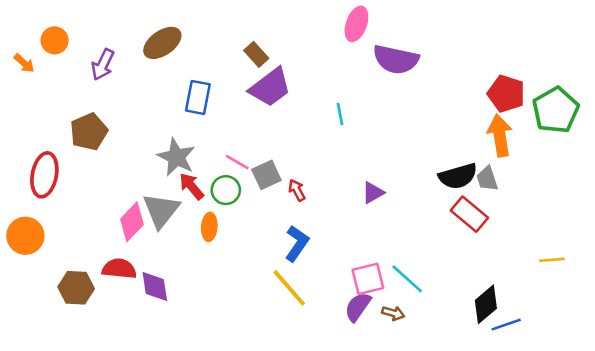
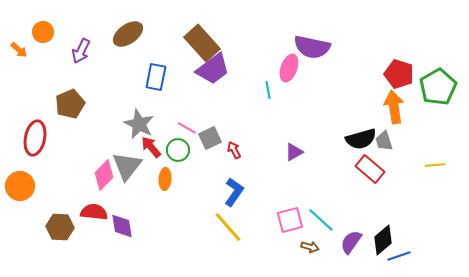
pink ellipse: (356, 24) -> (289, 68), moved
brown rectangle: (256, 54) -> (202, 43), size x1.8
yellow line: (552, 260) -> (435, 165), moved
purple semicircle: (358, 307) -> (351, 242), moved

